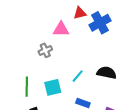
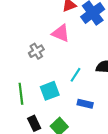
pink triangle: (61, 29) -> (61, 33), moved, turned 30

